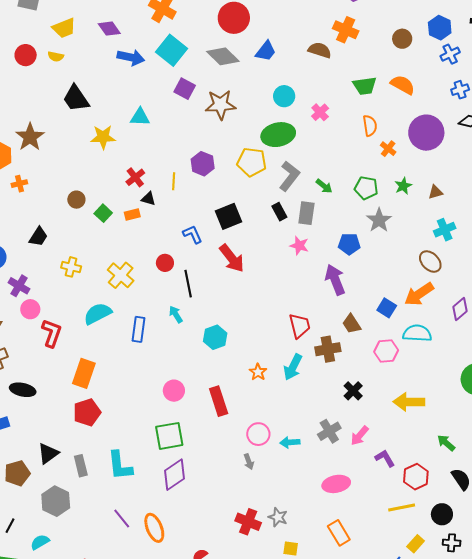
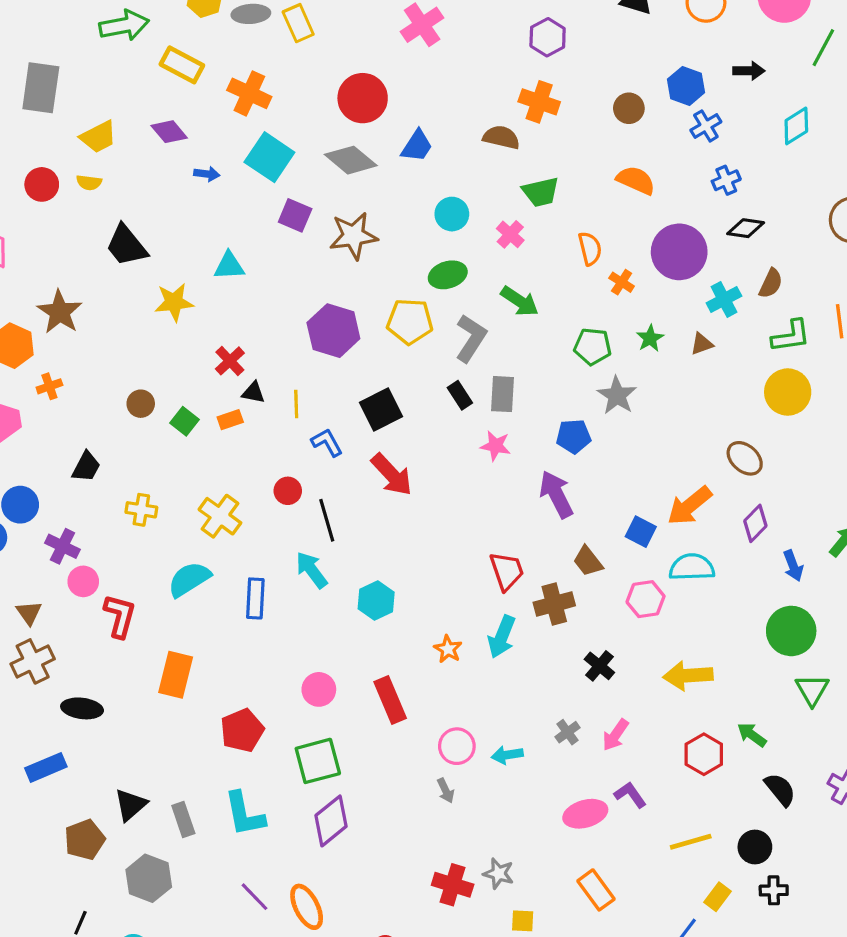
blue arrow: (131, 57) -> (207, 174), size x0.6
green trapezoid: (365, 86) -> (541, 192), moved
green ellipse: (278, 135) -> (448, 275), size x0.7
purple hexagon: (203, 164) -> (333, 331), size x1.4
yellow line: (174, 181) -> (296, 404), moved
green arrow: (324, 186) -> (520, 301), moved, size x1.4
cyan cross: (445, 230) -> (724, 299), moved
brown ellipse: (430, 262) -> (745, 458), moved
cyan arrow: (176, 314) -> (312, 570), size x1.4
red pentagon: (87, 412) -> (242, 730), moved
gray cross: (329, 431) -> (567, 732), size x0.7
purple L-shape: (385, 458) -> (630, 795), moved
red hexagon: (416, 477) -> (704, 754), moved

